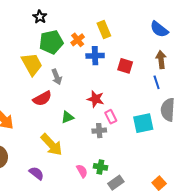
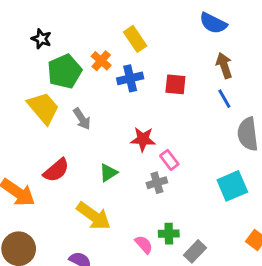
red semicircle: (42, 98) -> (56, 170), moved
cyan square: (143, 123) -> (232, 186), moved

